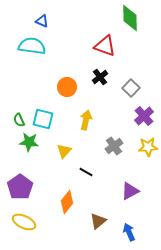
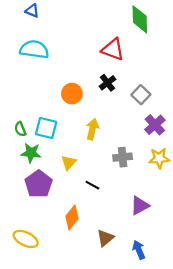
blue triangle: (42, 21) -> (32, 11), moved
gray cross: (114, 146) -> (123, 157), turned 30
purple pentagon: (20, 187) -> (39, 184), moved

